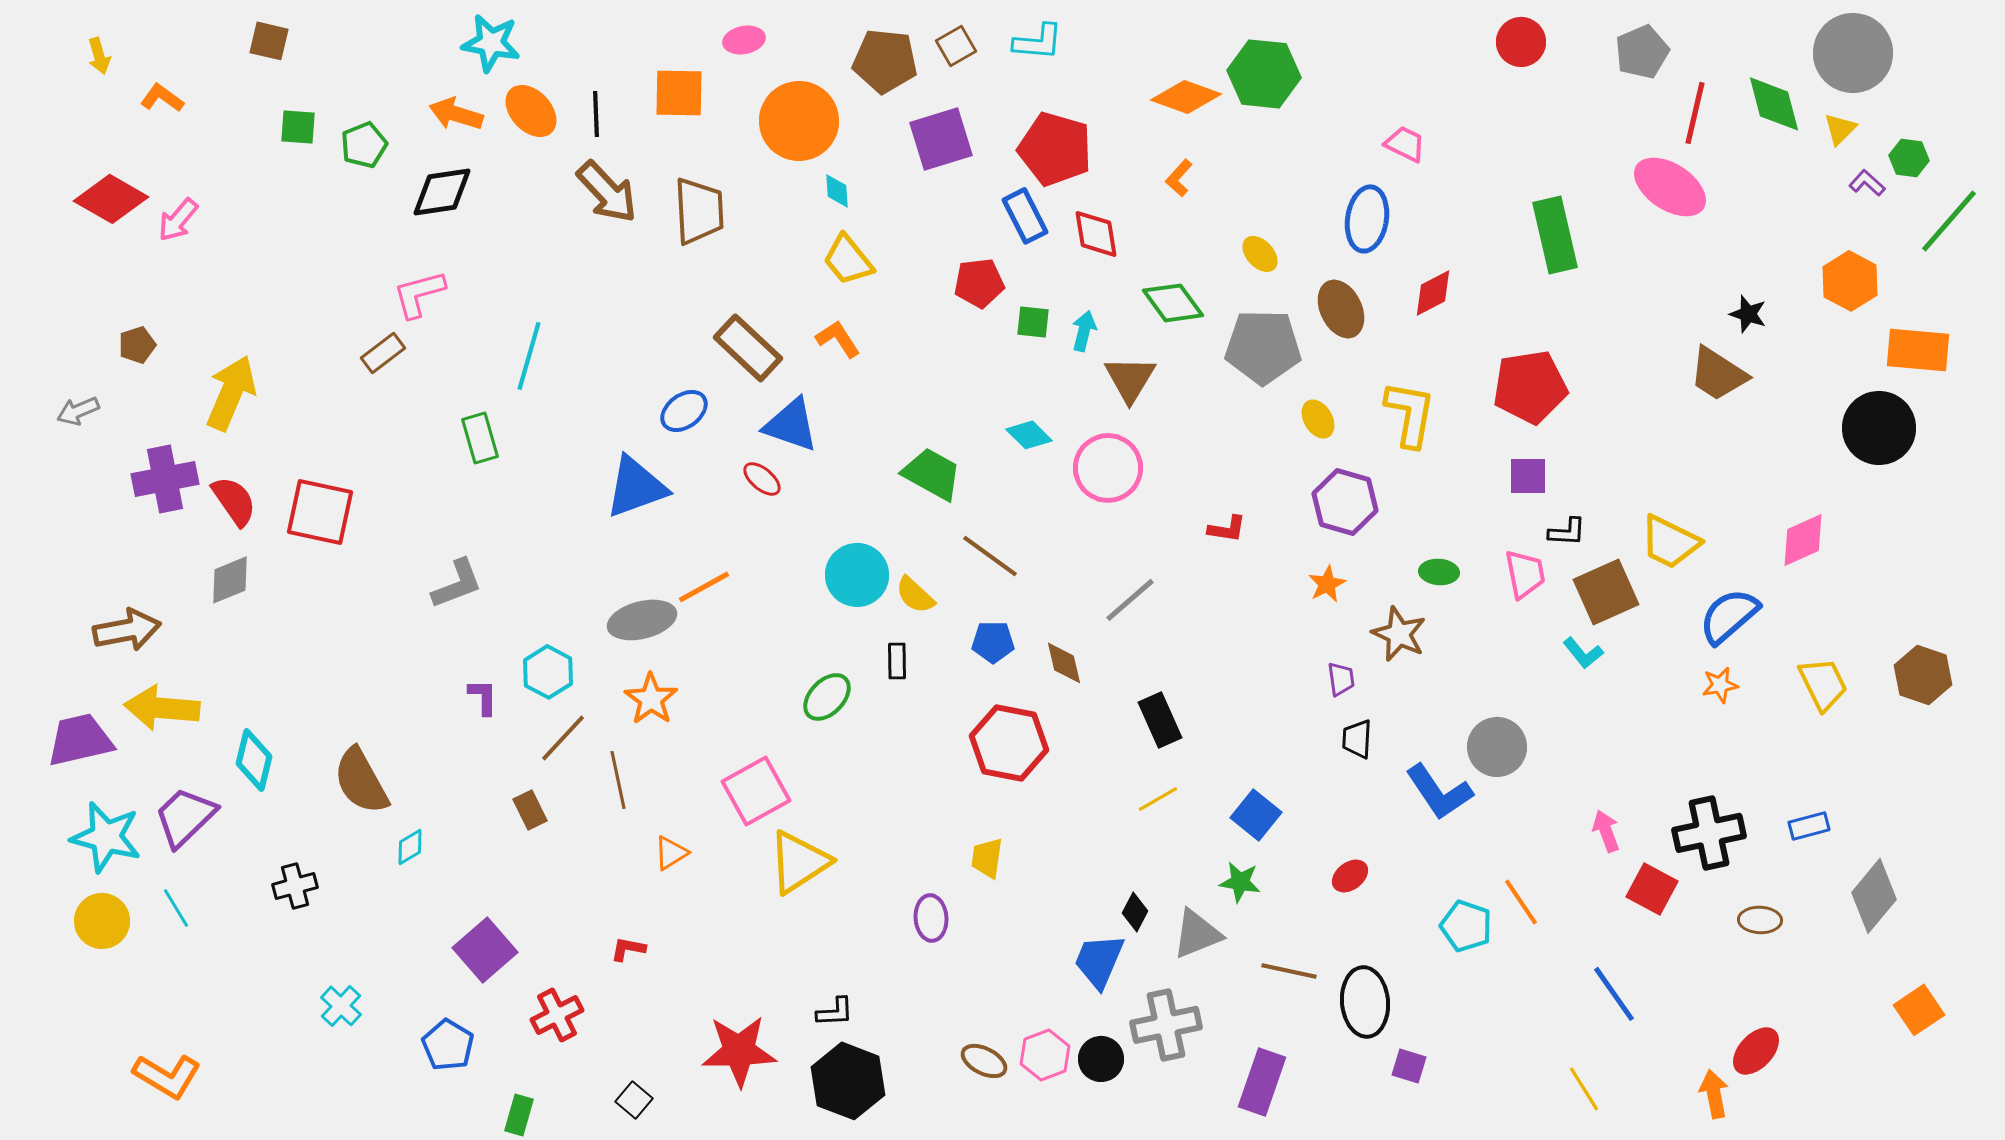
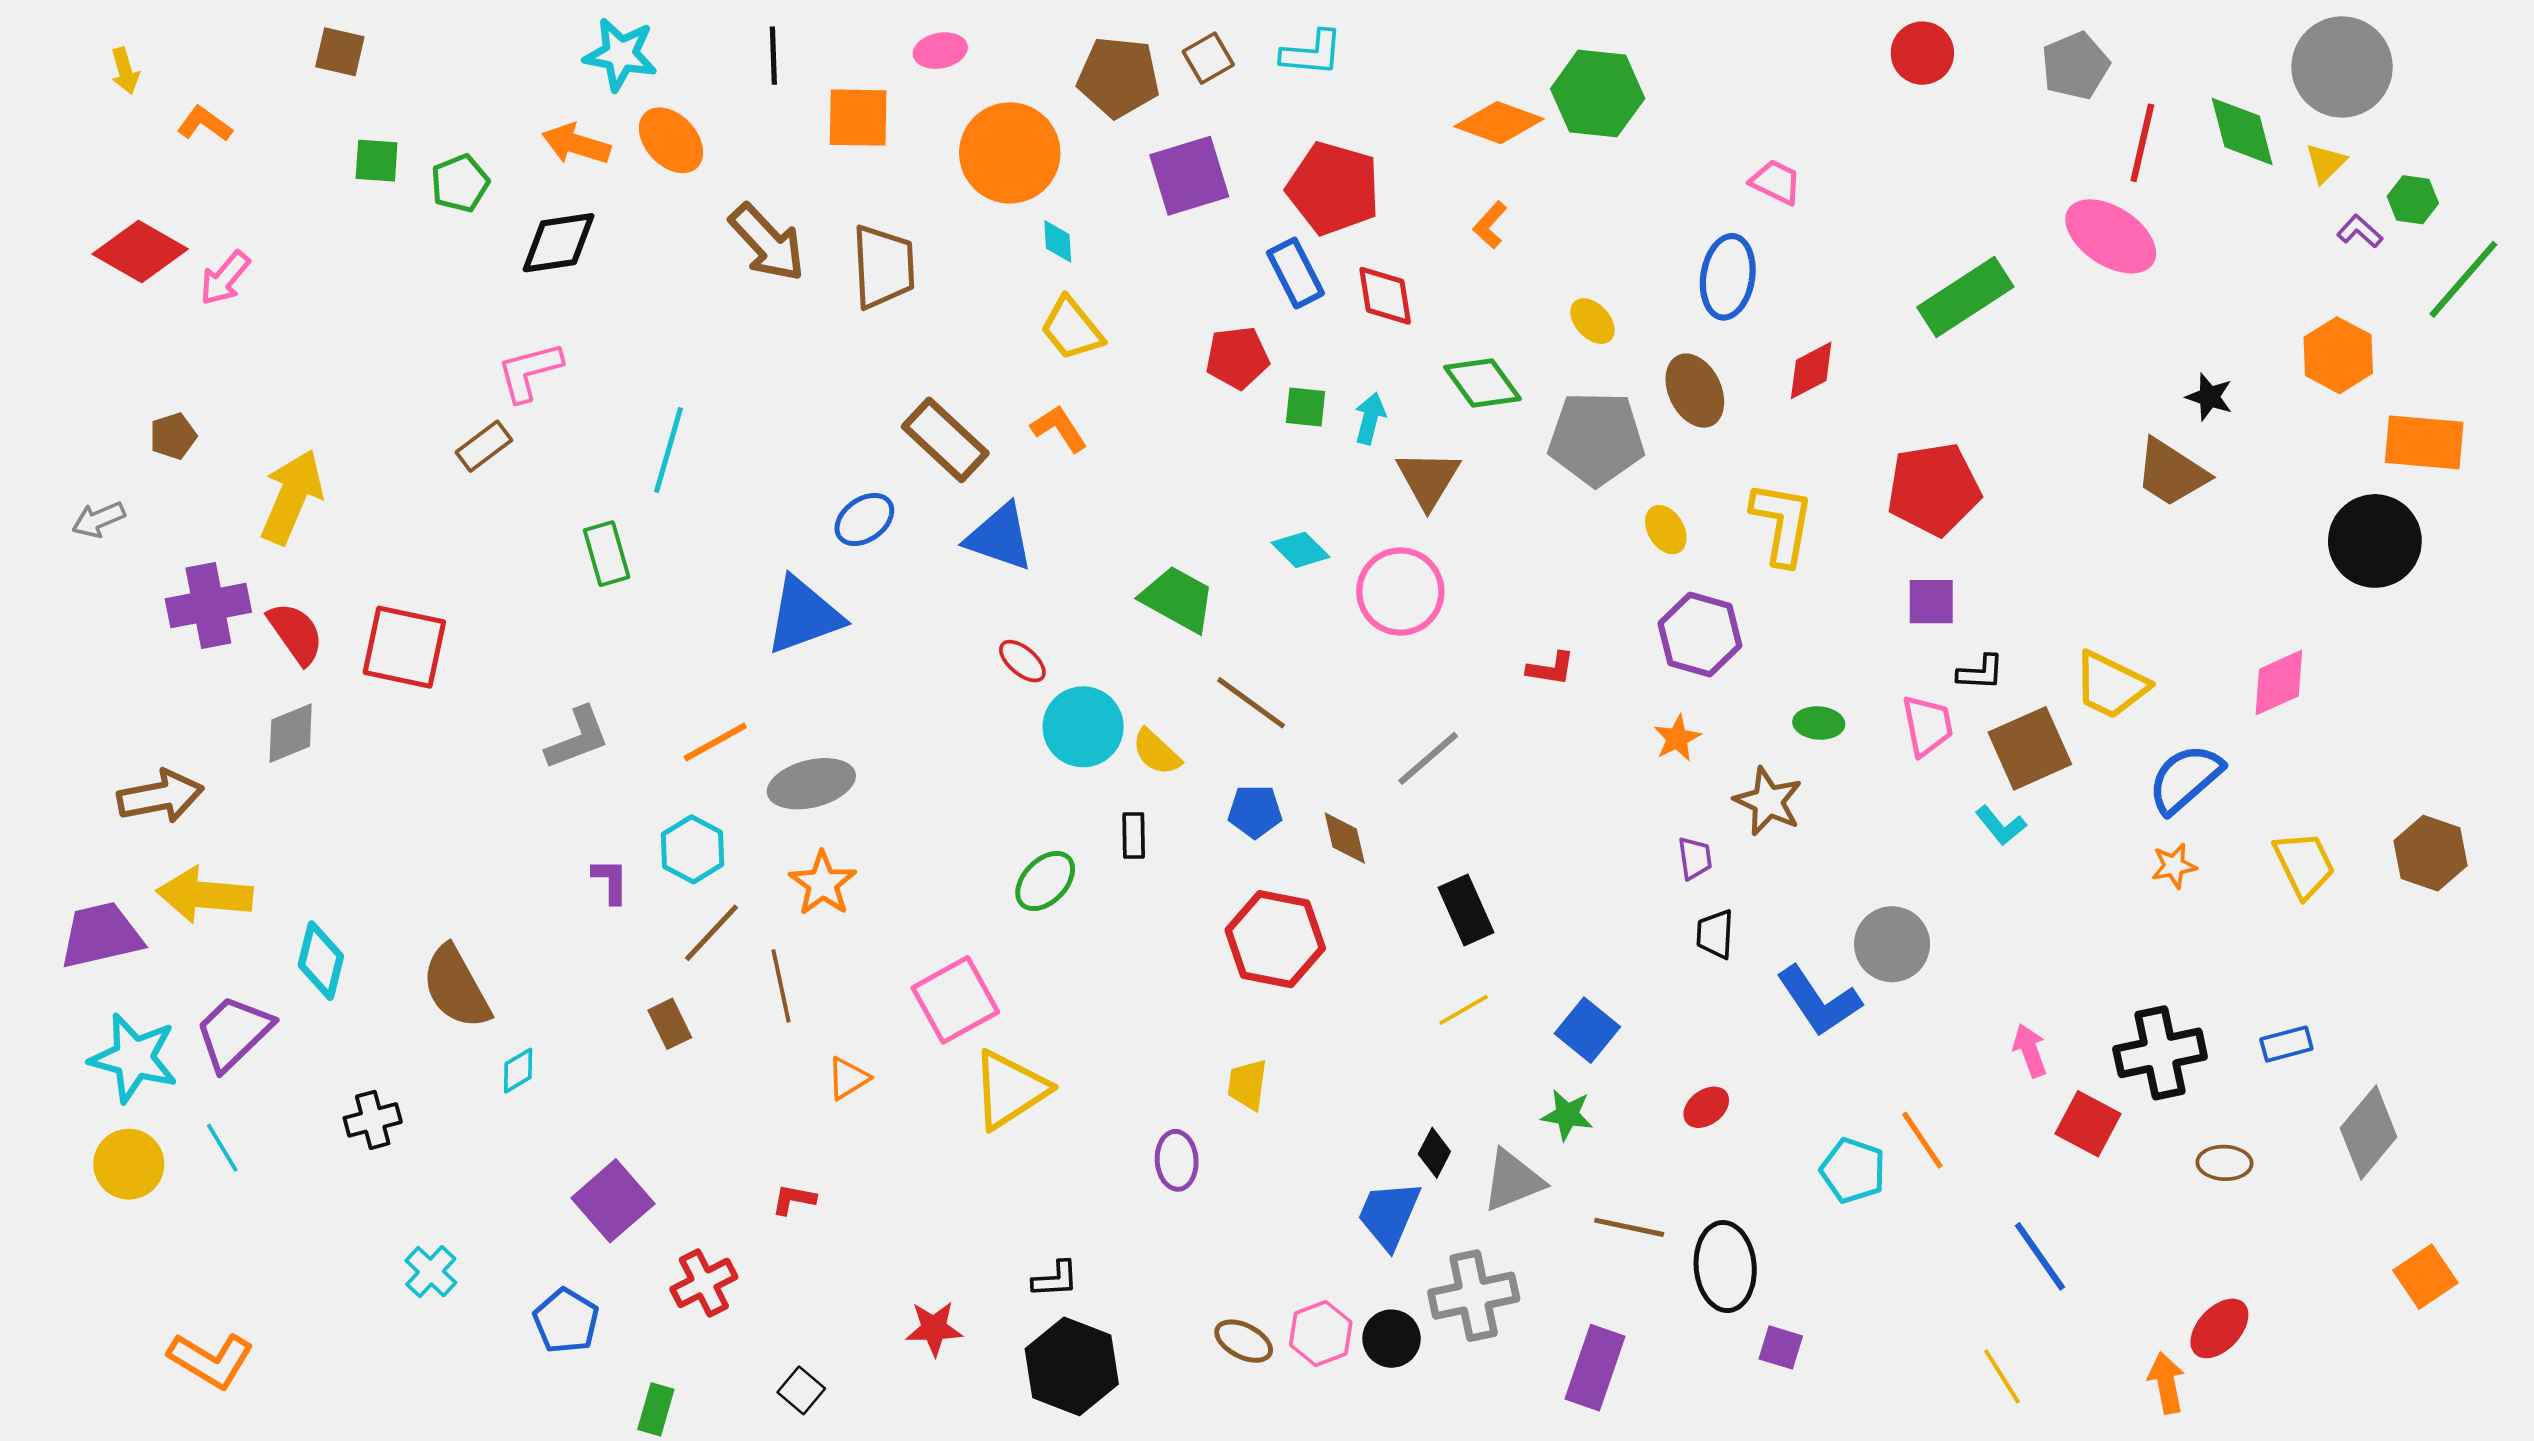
black line: (596, 114) -> (773, 56), moved
green rectangle: (1555, 235) -> (1965, 297), turned 70
red ellipse: (762, 479) -> (1022, 661), moved
orange line: (704, 587) -> (715, 742), moved
red star: (739, 1051) -> (934, 1328), size x0.6

